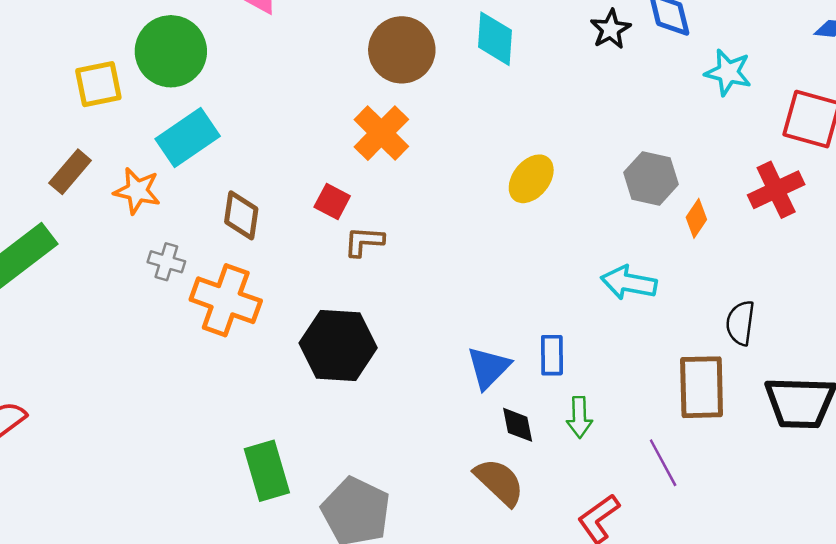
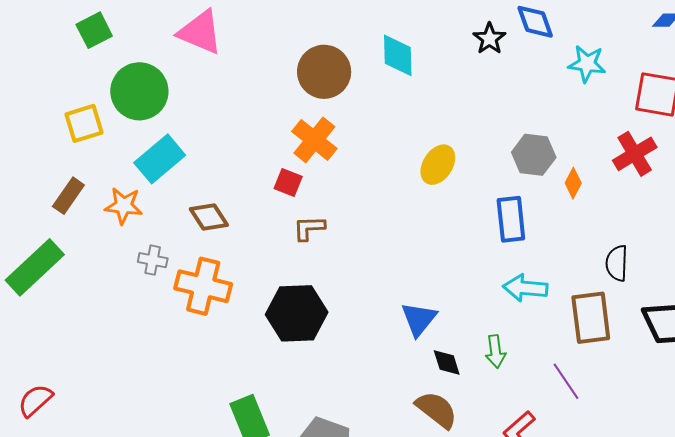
red square: (332, 202) -> (288, 183), moved
brown diamond: (241, 215) -> (209, 217), turned -36
cyan arrow: (629, 283) -> (525, 288), moved
blue rectangle: (552, 355) -> (511, 219), moved, size x1.4

